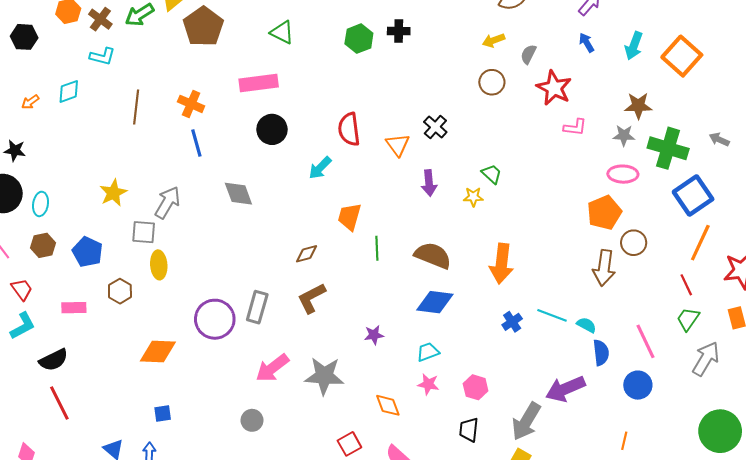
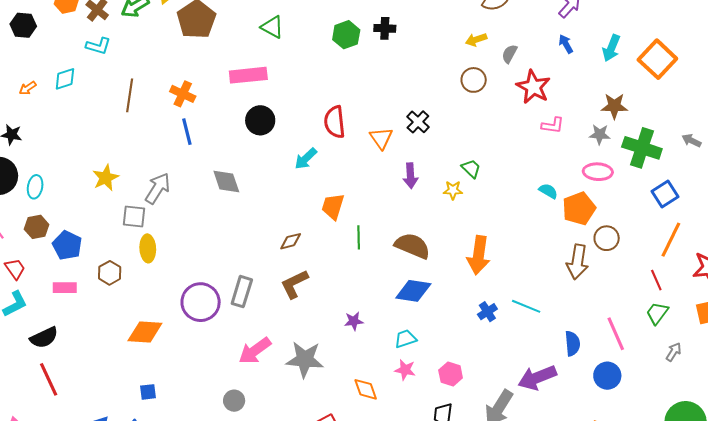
blue square: (693, 196) -> (665, 194), size x0.7
blue pentagon: (88, 252) -> (67, 245), moved
cyan semicircle: (586, 325) -> (548, 191), moved
gray arrow: (706, 359) -> (674, 352), size x0.6

